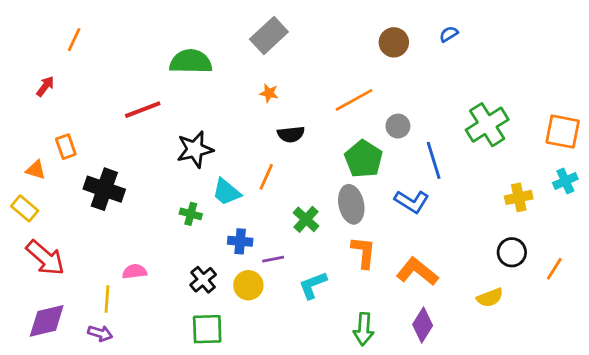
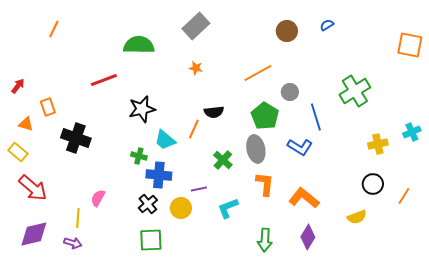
red arrow: (45, 86) -> (18, 86), moved
orange square: (563, 132) -> (410, 45), moved
black semicircle: (291, 134) -> (214, 112), moved
blue cross: (240, 241) -> (159, 175), moved, size x1.4
pink semicircle: (134, 271) -> (98, 198), turned -54

